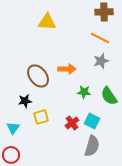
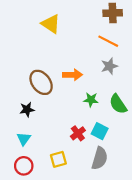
yellow triangle: (47, 22) -> (51, 24), turned 30
yellow square: (41, 117) -> (58, 159), moved
cyan triangle: (13, 128) -> (24, 139), moved
red circle: (11, 155) -> (24, 166), moved

